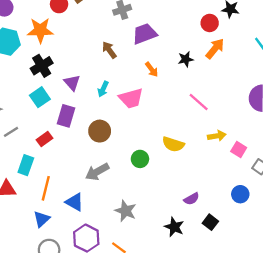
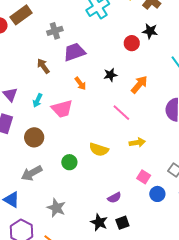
orange arrow: (215, 49) -> (139, 84), moved
pink square: (239, 150) -> (144, 177), moved
black square: (210, 222) -> (122, 223), moved, turned 32

